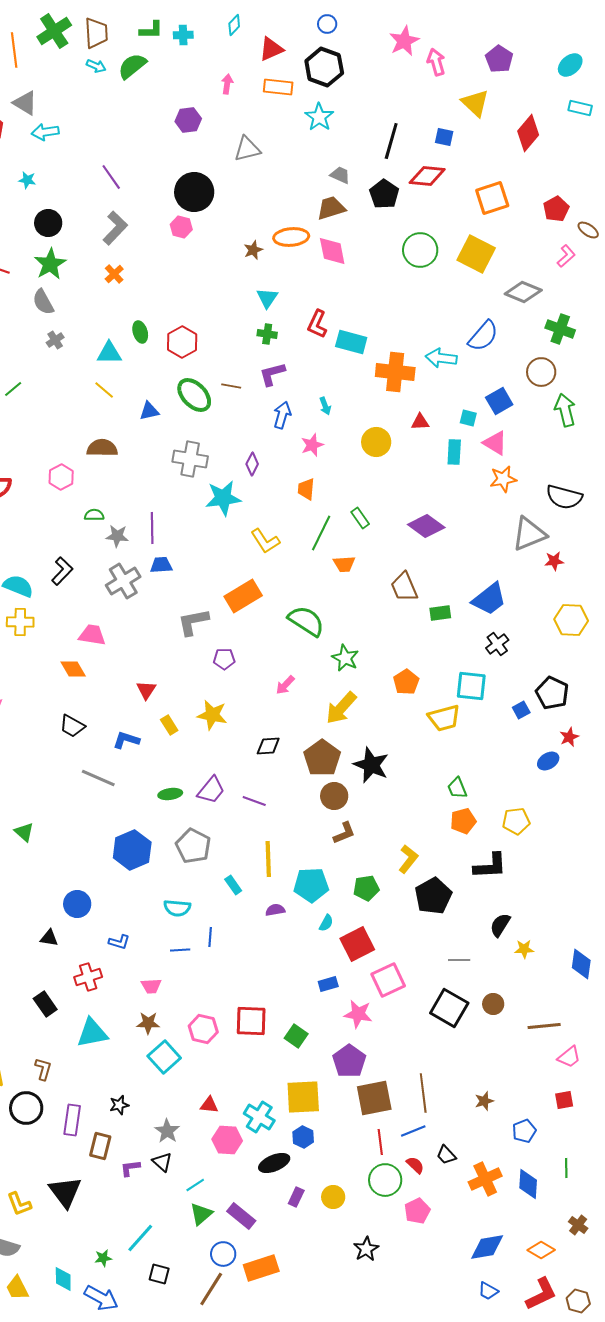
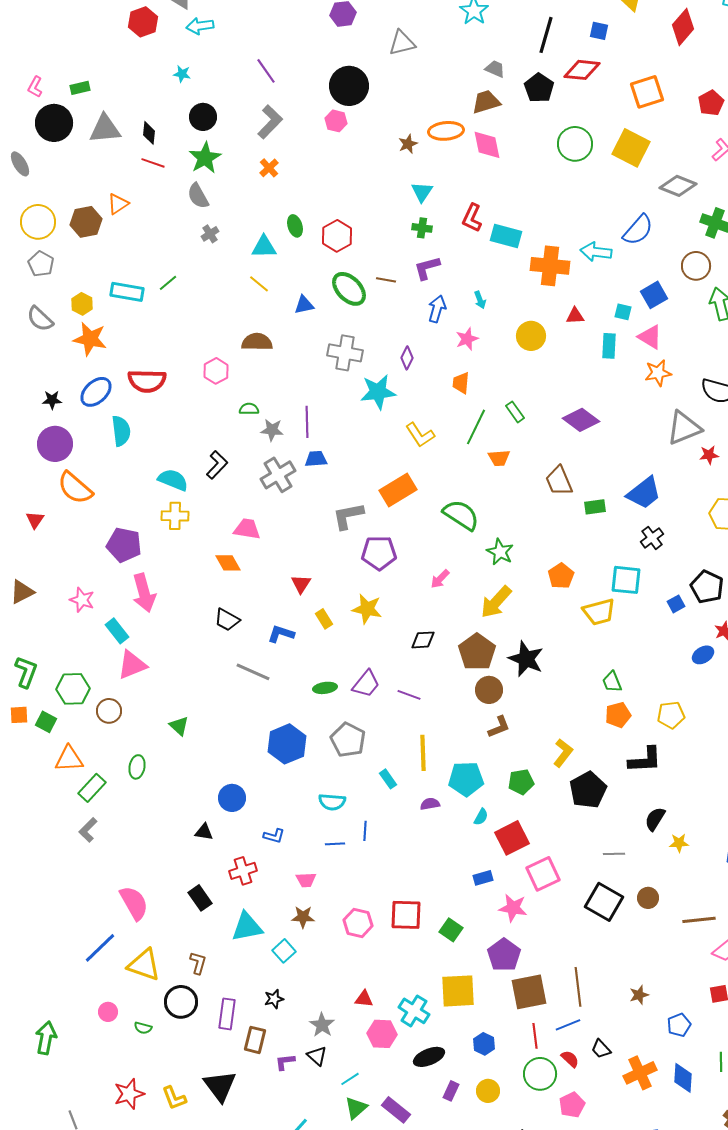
purple pentagon: (224, 659) -> (379, 553), size x1.6
cyan square: (164, 1057) -> (284, 951), moved, size x0.7
blue hexagon: (303, 1137) -> (484, 1044), moved

